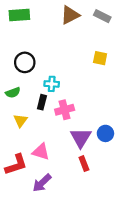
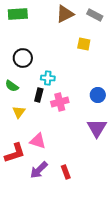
yellow square: (100, 58) -> (84, 44), moved
green semicircle: (13, 93) -> (12, 86), turned 56
blue circle: (105, 133) -> (98, 95), moved
purple triangle: (81, 138) -> (97, 128), moved
red rectangle: (84, 164) -> (66, 172), moved

